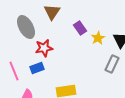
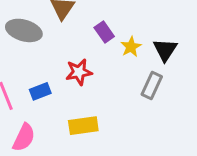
gray ellipse: (26, 27) -> (24, 30), turned -45
red star: (44, 48) -> (79, 72), moved

